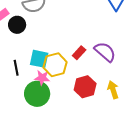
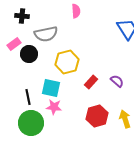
purple semicircle: (105, 52) -> (117, 81), size x0.6
yellow hexagon: (55, 65) -> (67, 62), moved
green circle: (37, 94) -> (31, 123), moved

